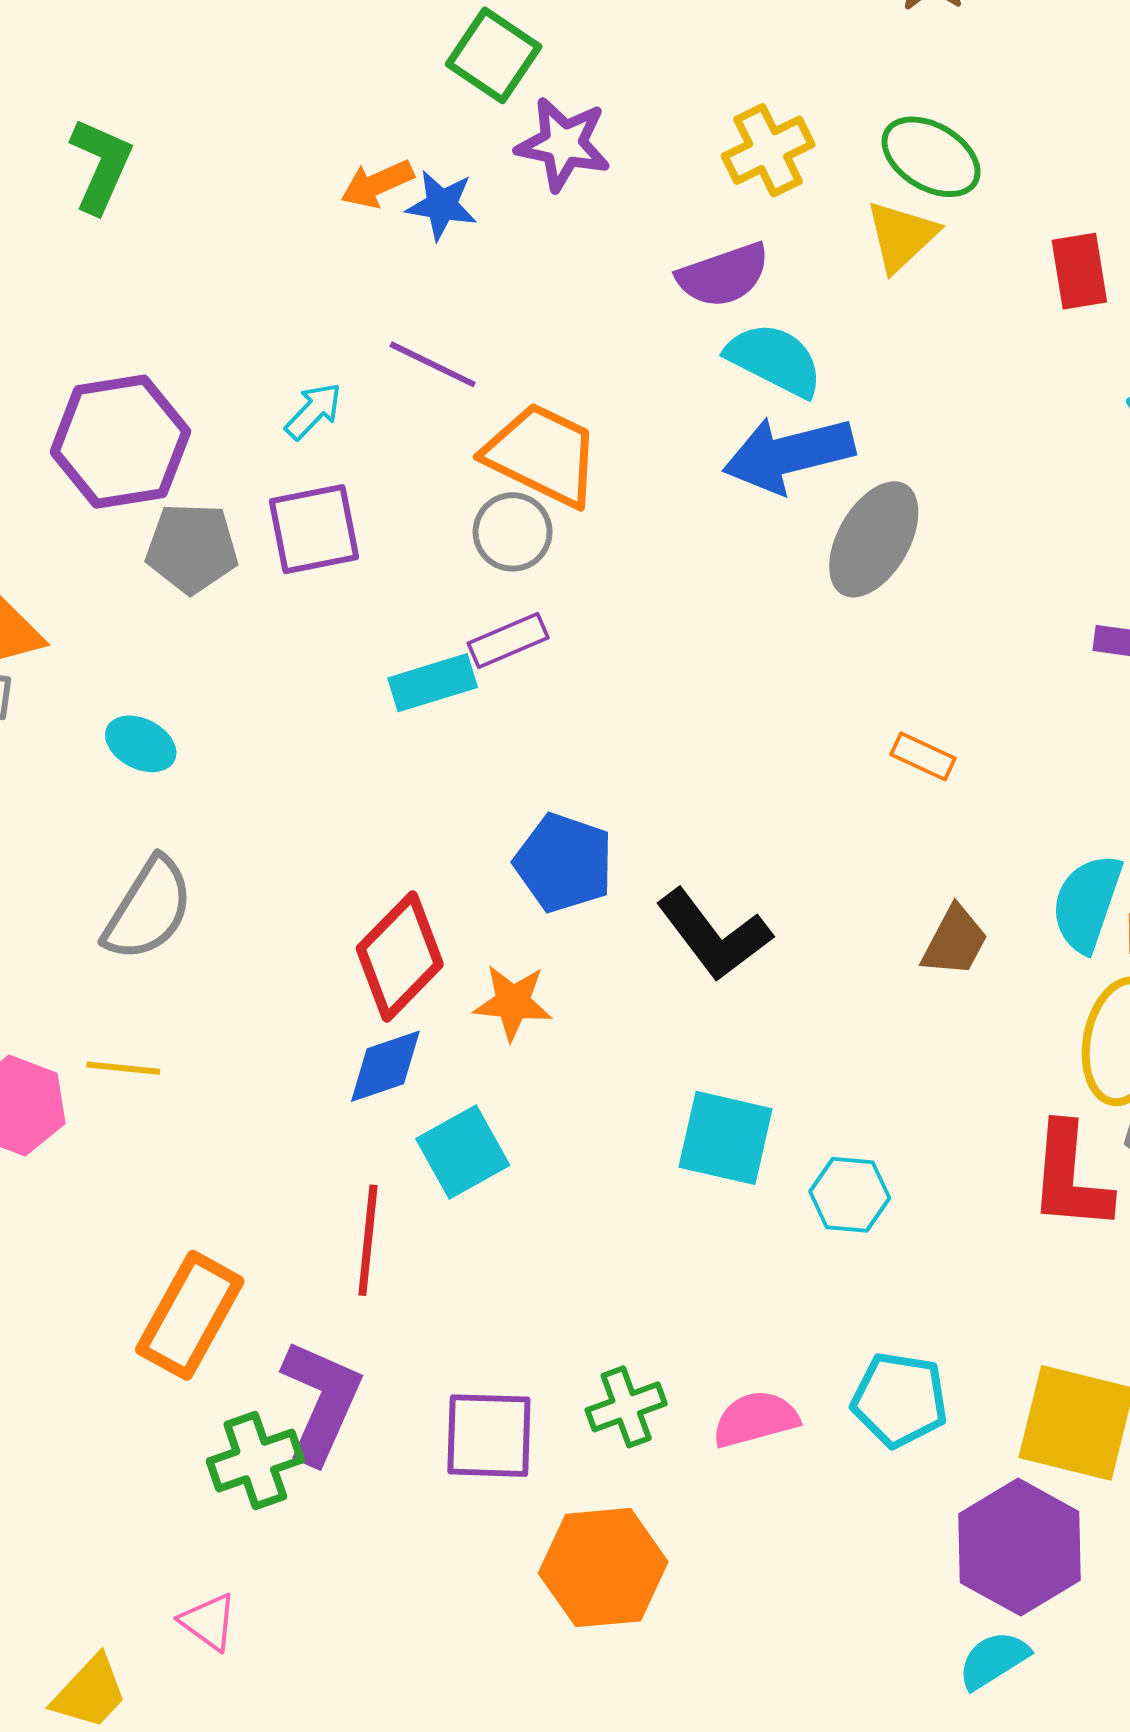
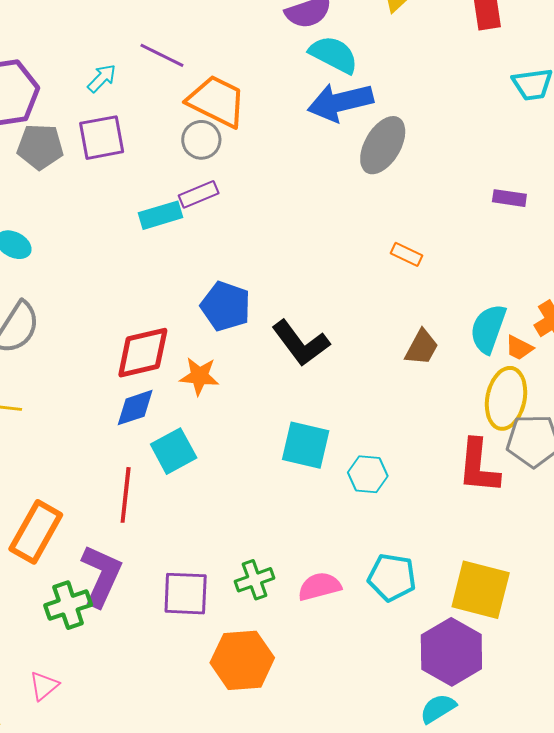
red diamond: (400, 956) -> (143, 353), turned 32
pink triangle: (208, 1622) -> (44, 686), turned 44

